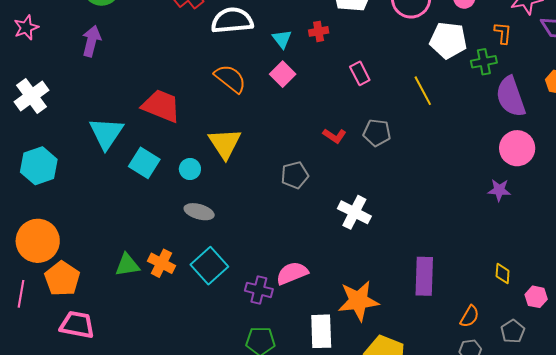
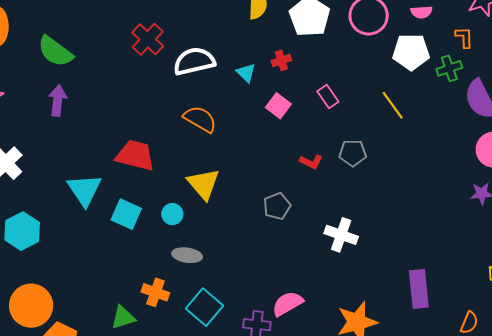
pink square: (283, 74) -> (278, 106), moved
orange cross: (161, 263) -> (155, 292), moved

